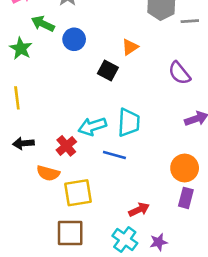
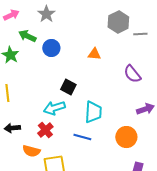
orange triangle: (130, 47) -> (94, 54), turned 40
black square: (108, 71) -> (68, 87), moved
cyan arrow: (92, 126) -> (54, 108), moved
orange circle: (185, 168) -> (126, 137), moved

